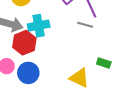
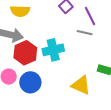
cyan cross: (39, 26) -> (53, 50), moved

